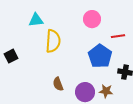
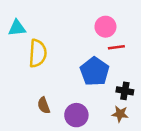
pink circle: (92, 19) -> (105, 27), moved
brown star: (106, 91) -> (120, 114), moved

